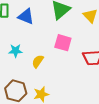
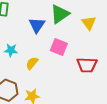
blue triangle: (26, 16) -> (37, 25), moved, turned 36

